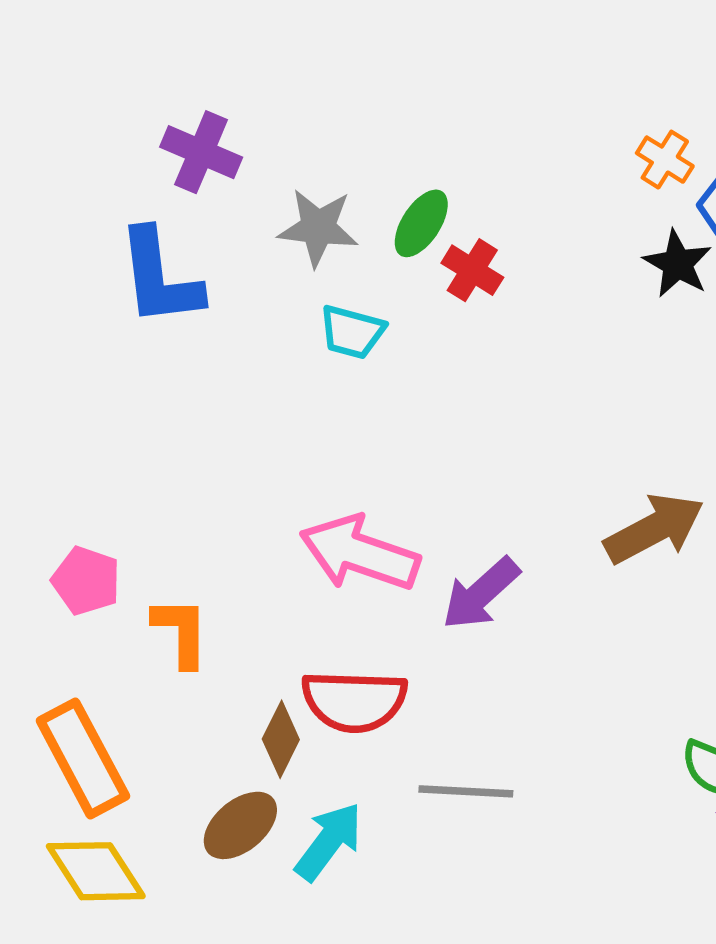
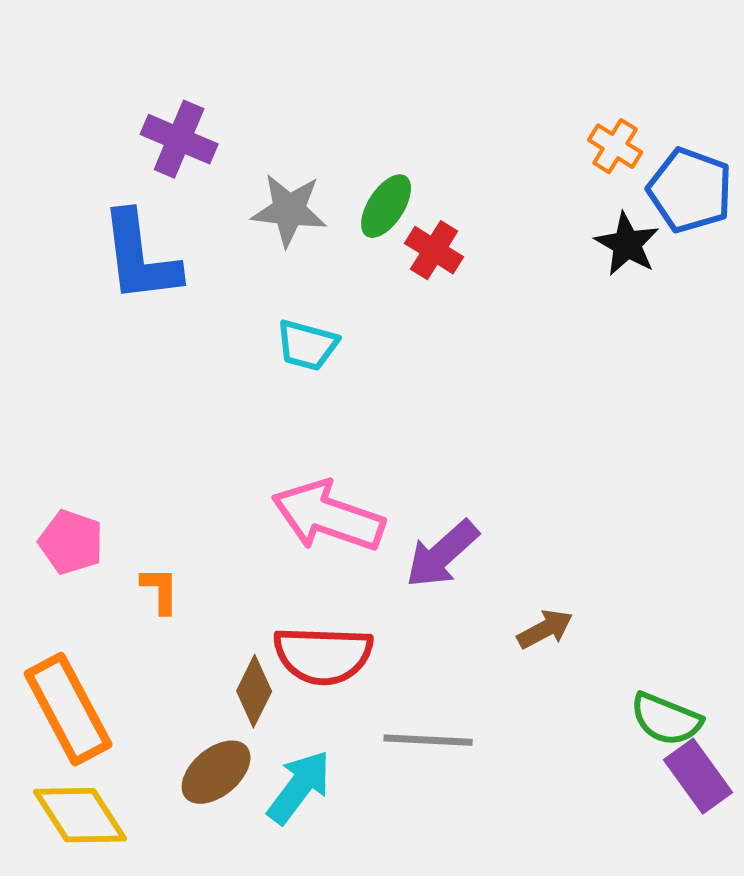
cyan trapezoid: (352, 332) -> (307, 345), moved
brown arrow: (654, 529) -> (545, 629), moved, size x0.6
orange L-shape: (181, 632) -> (160, 590), size x0.7

